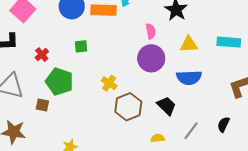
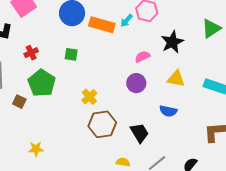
pink semicircle: (151, 31) -> (142, 57), turned -119
purple circle: (151, 58) -> (136, 83), size x0.7
blue semicircle: (189, 78) -> (168, 111), size x0.7

